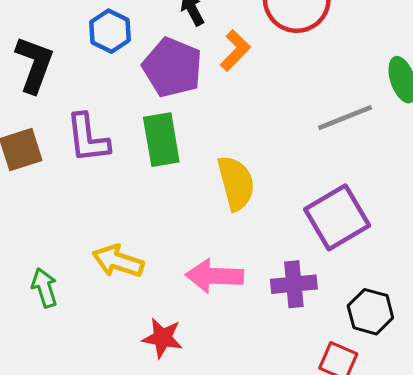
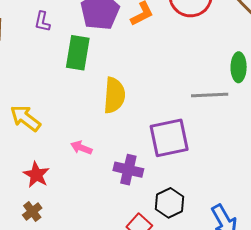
gray line: (345, 118) -> (210, 95), moved
purple L-shape: (88, 138) -> (42, 22), moved, size x0.6
pink arrow: (214, 276) -> (81, 148), size x0.6

